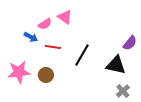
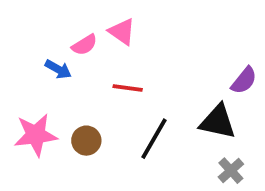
red line: (53, 47) -> (128, 88), moved
black line: (82, 55) -> (154, 139), moved

